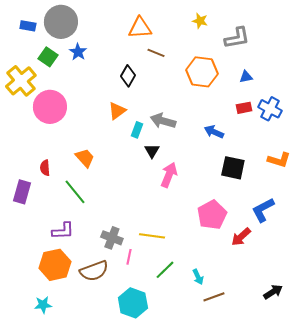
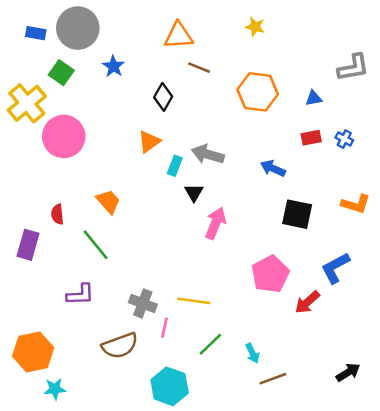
gray L-shape: (237, 38) -> (353, 68), moved
blue star: (78, 52) -> (113, 66), moved
blue cross: (270, 109) -> (344, 139), size x0.6
orange hexagon: (55, 265) -> (33, 352), moved

